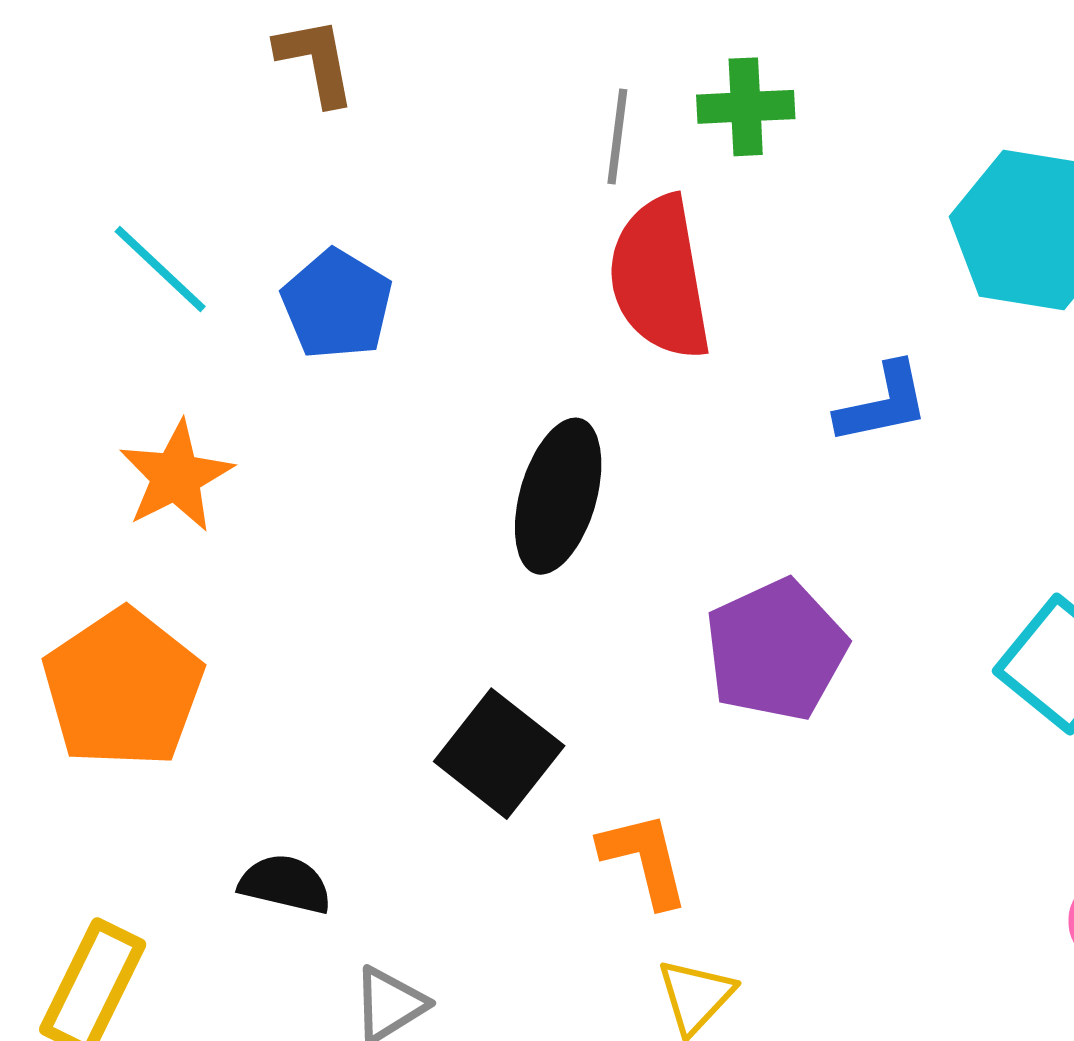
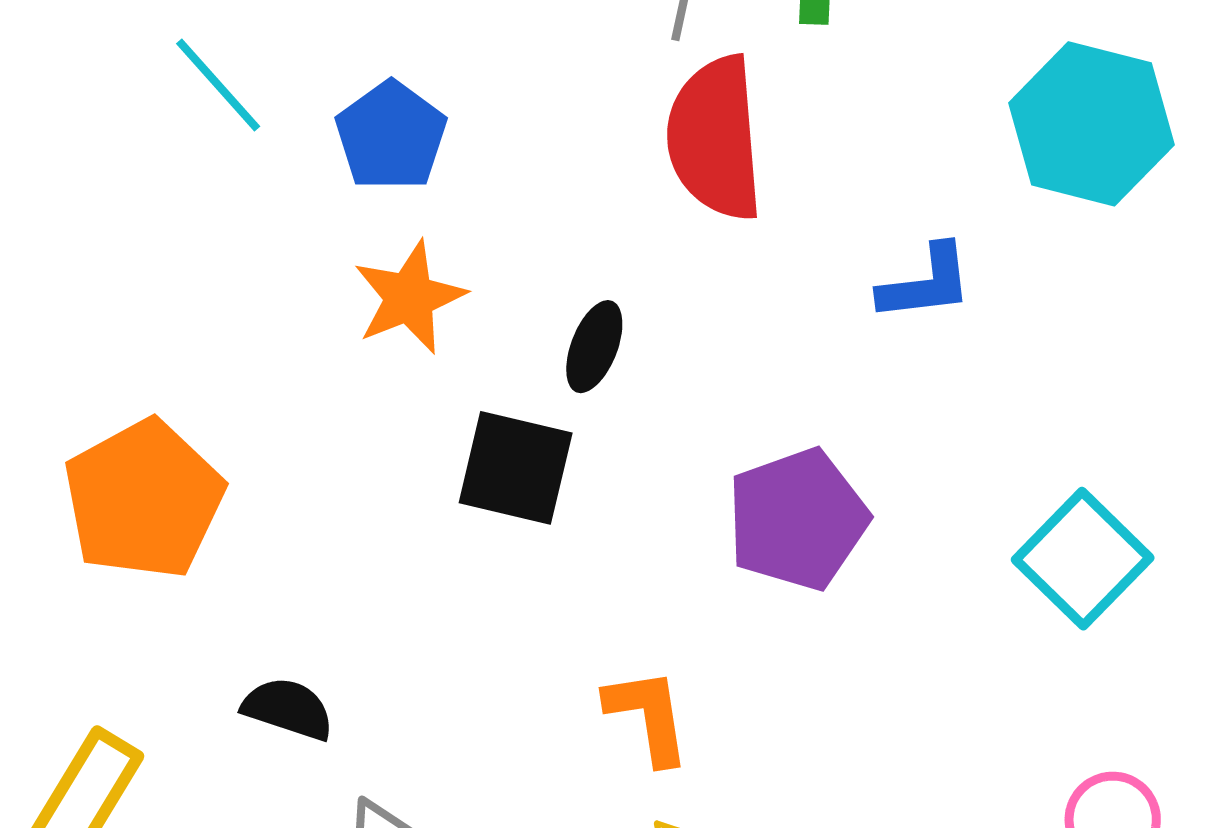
orange star: (176, 476) -> (409, 297), moved
black ellipse: (558, 496) -> (594, 347), size x0.6
black square: (499, 754) -> (516, 468), moved, turned -30

